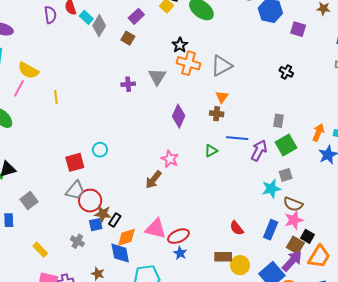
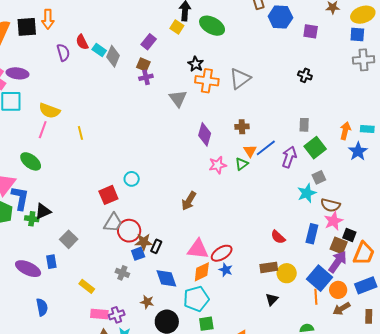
purple cross: (128, 84) -> (146, 77), moved
orange triangle: (222, 97) -> (250, 151), moved
blue line: (237, 138) -> (266, 148), turned -35
pink star: (170, 159) -> (218, 165), moved, turned -30
orange diamond: (126, 237) -> (202, 272), moved

